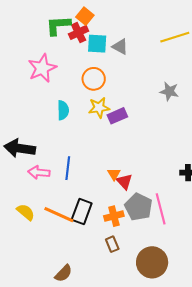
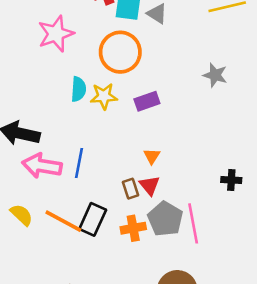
orange circle: (94, 79) -> (120, 52), size x1.4
yellow star: (99, 108) -> (104, 96), moved
pink arrow: (39, 172) -> (42, 166), size x1.4
orange triangle: (114, 174) -> (152, 156), moved
brown rectangle: (112, 244) -> (130, 189), moved

